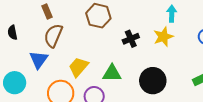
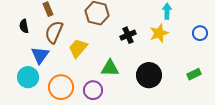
black semicircle: (12, 32) -> (24, 26), moved
yellow trapezoid: (78, 67) -> (78, 48), moved
cyan circle: (15, 83) -> (28, 77), moved

